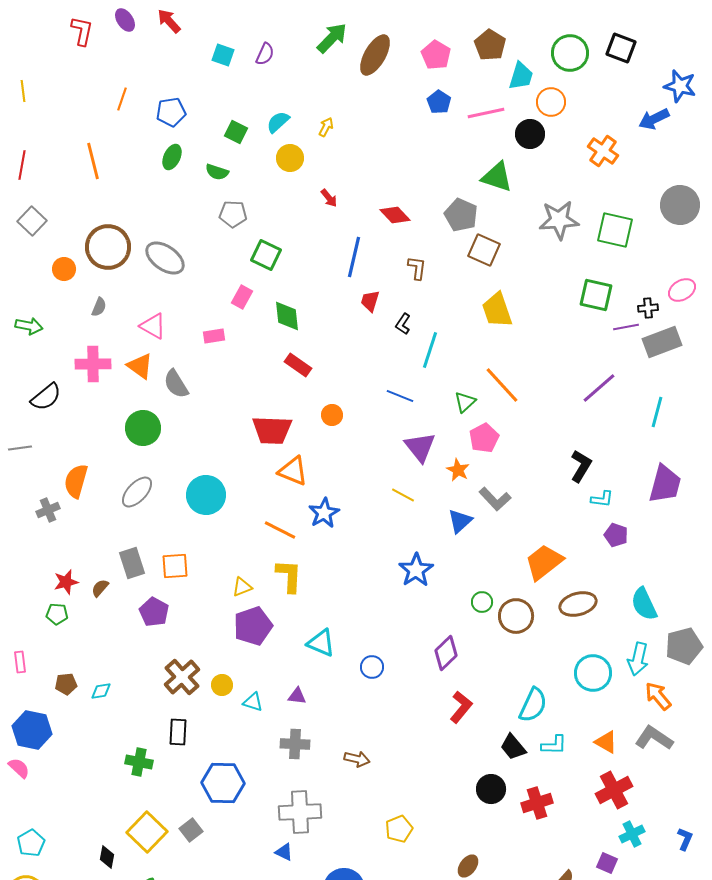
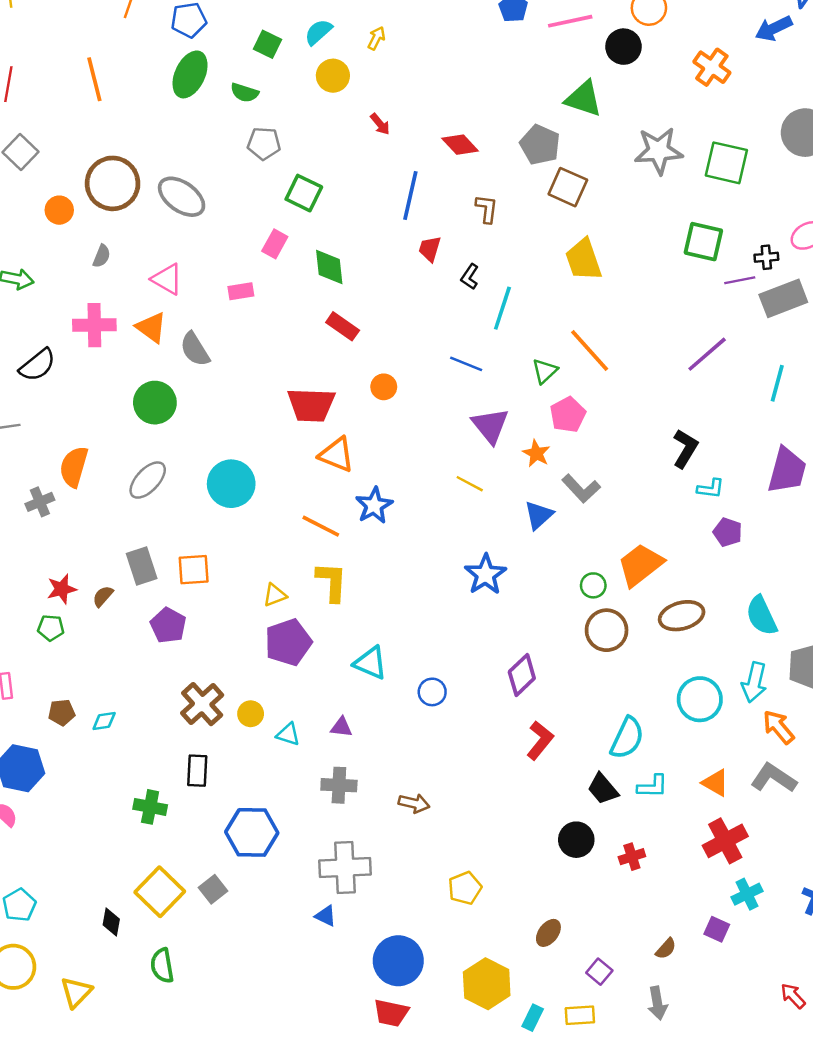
green ellipse: (172, 157) -> (190, 74), size x1.5
green circle: (482, 602) -> (593, 585), moved
red cross: (537, 803) -> (632, 857), size x0.7

